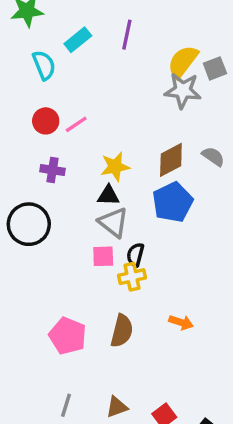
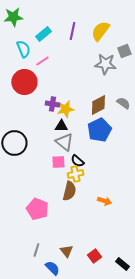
yellow semicircle: (183, 62) -> (100, 31), moved
red circle: (46, 121) -> (24, 82), size x1.6
pink line: (76, 124) -> (42, 61), moved
purple cross: (52, 170) -> (52, 104), moved
black semicircle: (135, 255) -> (77, 161), turned -64
brown semicircle: (122, 331) -> (69, 191), moved
brown triangle: (117, 407) -> (66, 251), turned -48

